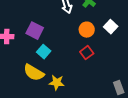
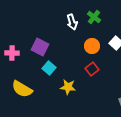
yellow semicircle: (34, 73) -> (22, 89), moved
yellow star: (57, 83) -> (68, 87), moved

